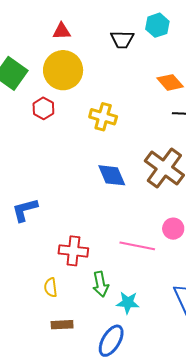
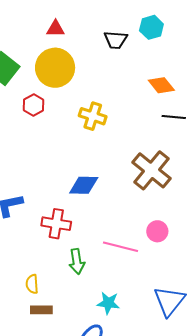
blue diamond: (112, 175) -> (84, 185), moved, turned -68
red cross: (73, 251) -> (56, 224), moved
green arrow: (101, 284) -> (77, 261), moved
brown rectangle: (62, 325) -> (41, 310), moved

